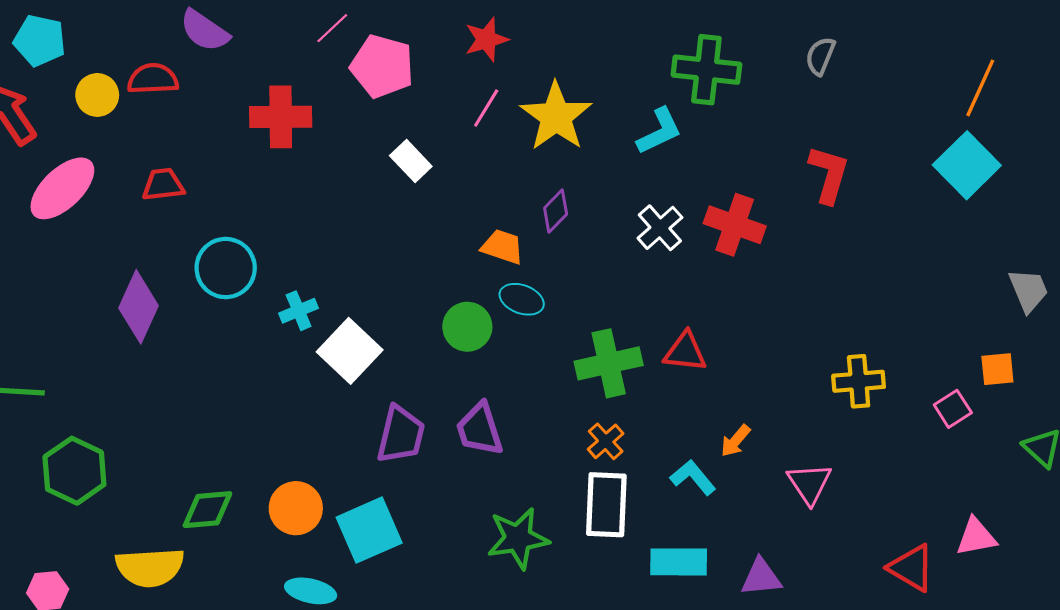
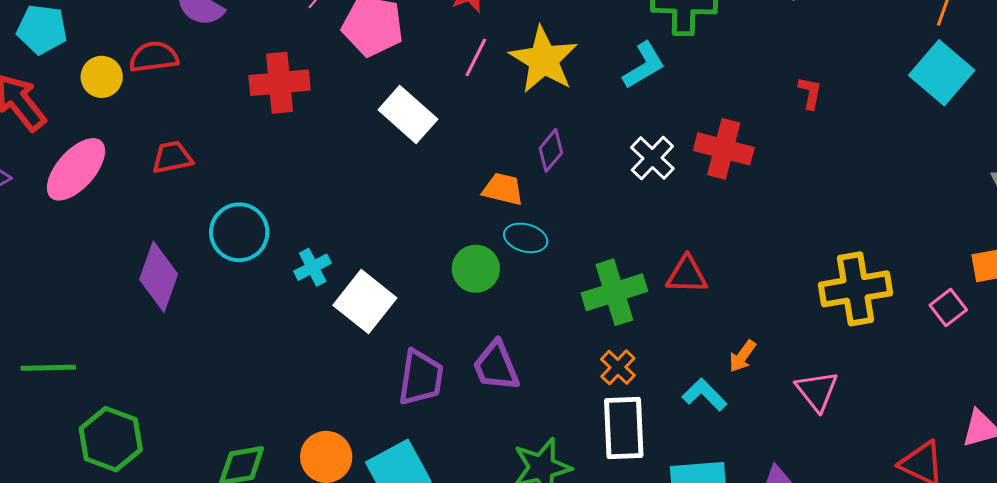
white rectangle: (411, 161) -> (408, 114), size x1.4
red L-shape: (829, 174) -> (810, 93), size x0.6
yellow cross: (859, 381) -> (856, 289), size x1.4

